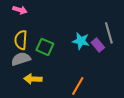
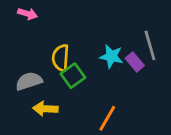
yellow semicircle: (21, 40) -> (61, 58), moved
green square: (45, 47) -> (73, 76), moved, turned 30

